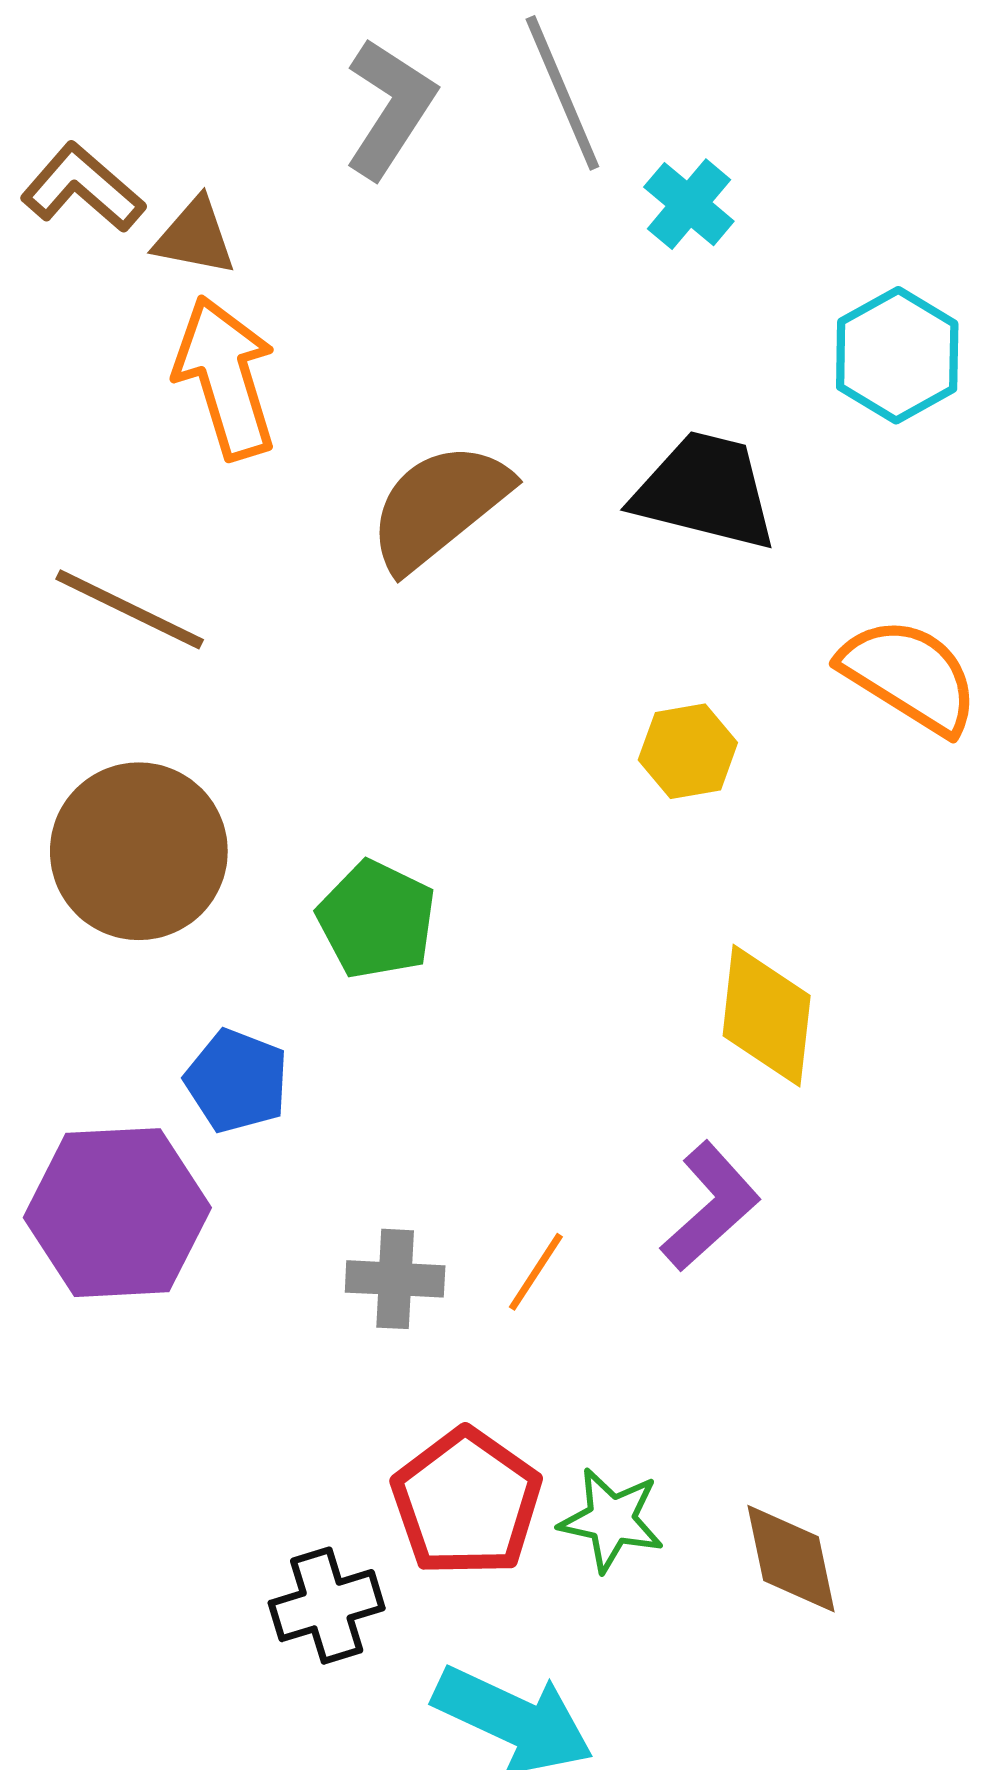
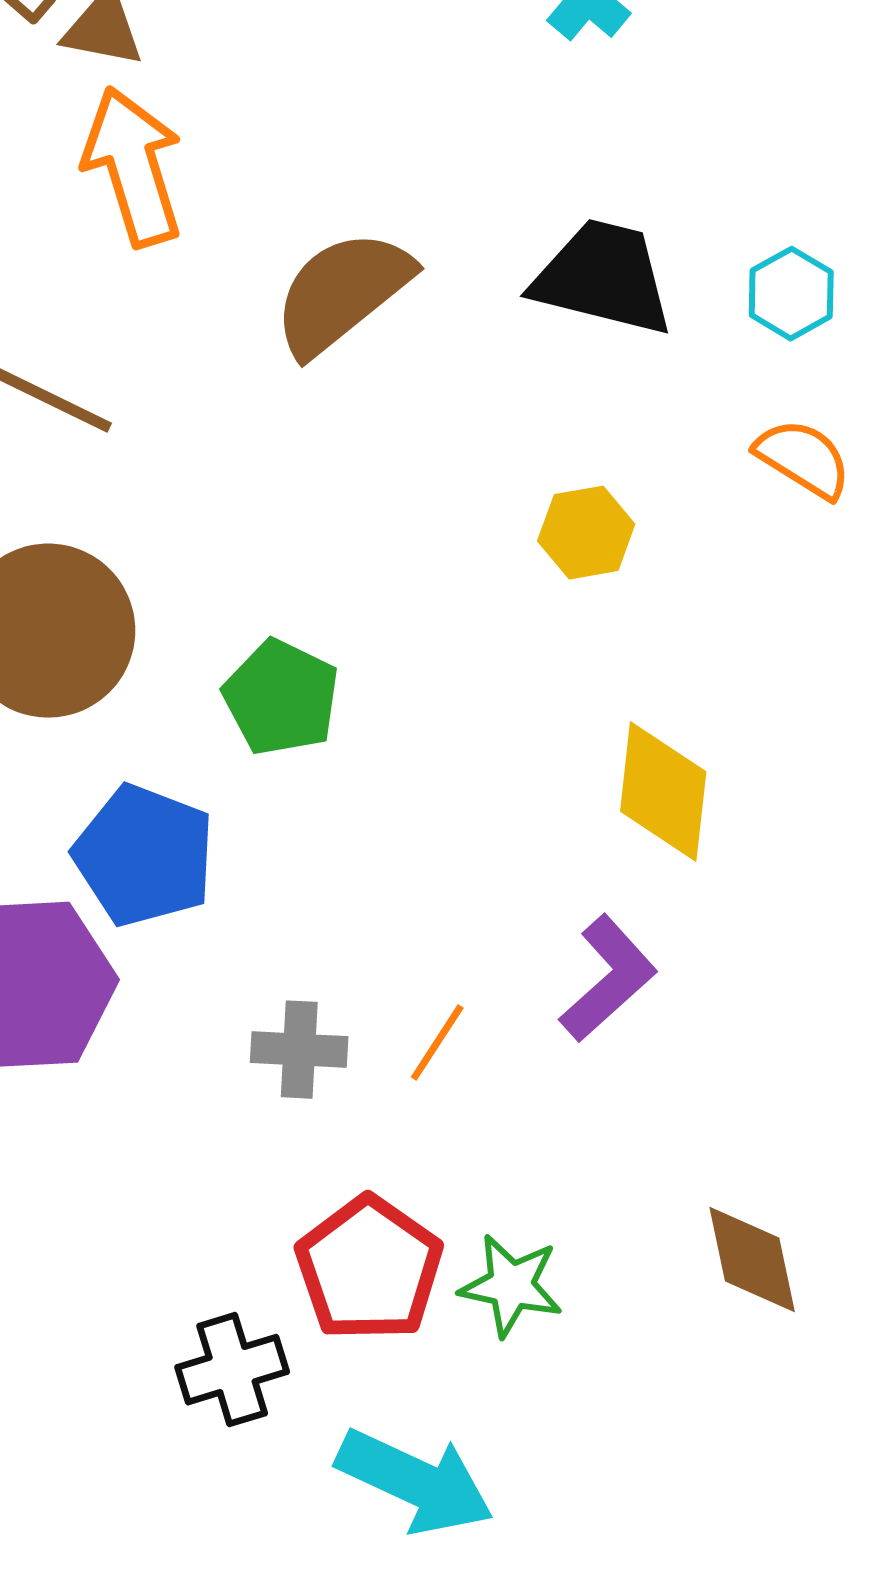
cyan hexagon: (897, 355) -> (791, 294), moved, size x0.7
orange semicircle: (909, 676) -> (803, 459), size x0.7
blue pentagon: (237, 1081) -> (144, 856), size x1.4
brown diamond: (791, 1559) -> (752, 1260), moved

